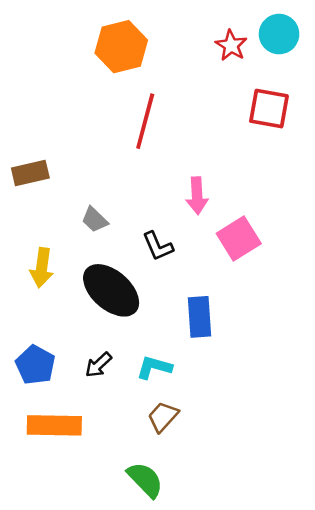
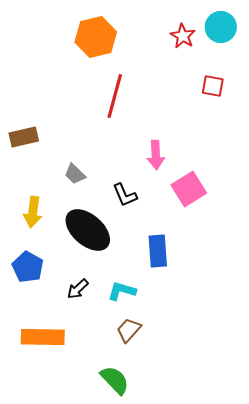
red square: (269, 109) -> (213, 86), size x0.7
blue pentagon: (35, 365) -> (28, 267), moved

